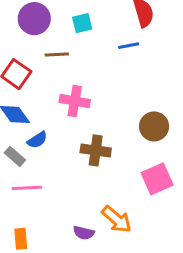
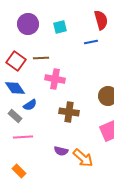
brown line: (57, 55) -> (41, 58), moved
purple semicircle: (84, 233) -> (61, 151), moved
orange rectangle: (21, 239) -> (19, 171), turned -40

